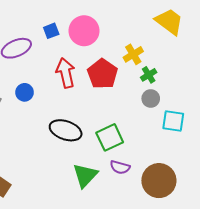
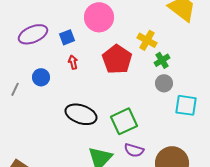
blue square: (51, 31) -> (67, 37), moved
yellow cross: (133, 54) -> (147, 40), turned -30
red arrow: (66, 73) -> (73, 62), moved, size x0.5

